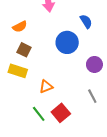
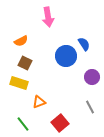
blue semicircle: (86, 21) -> (84, 44), moved
orange triangle: (46, 87) -> (39, 102), moved
green line: (39, 114) -> (23, 124), moved

